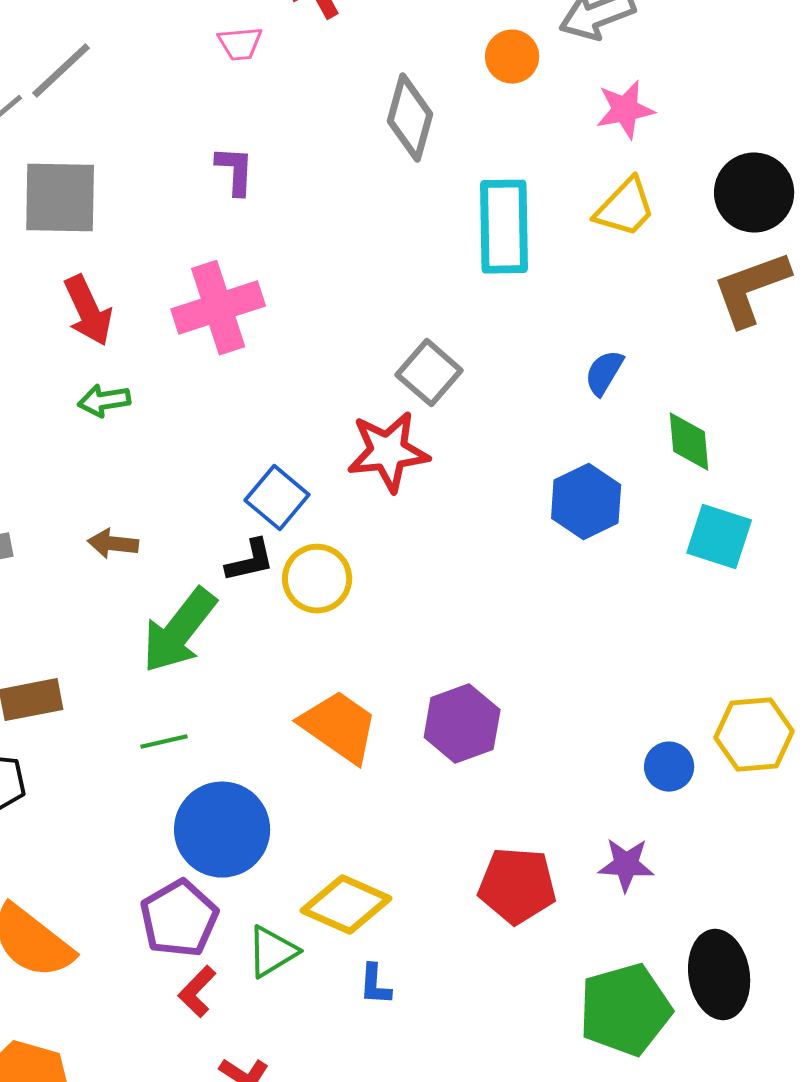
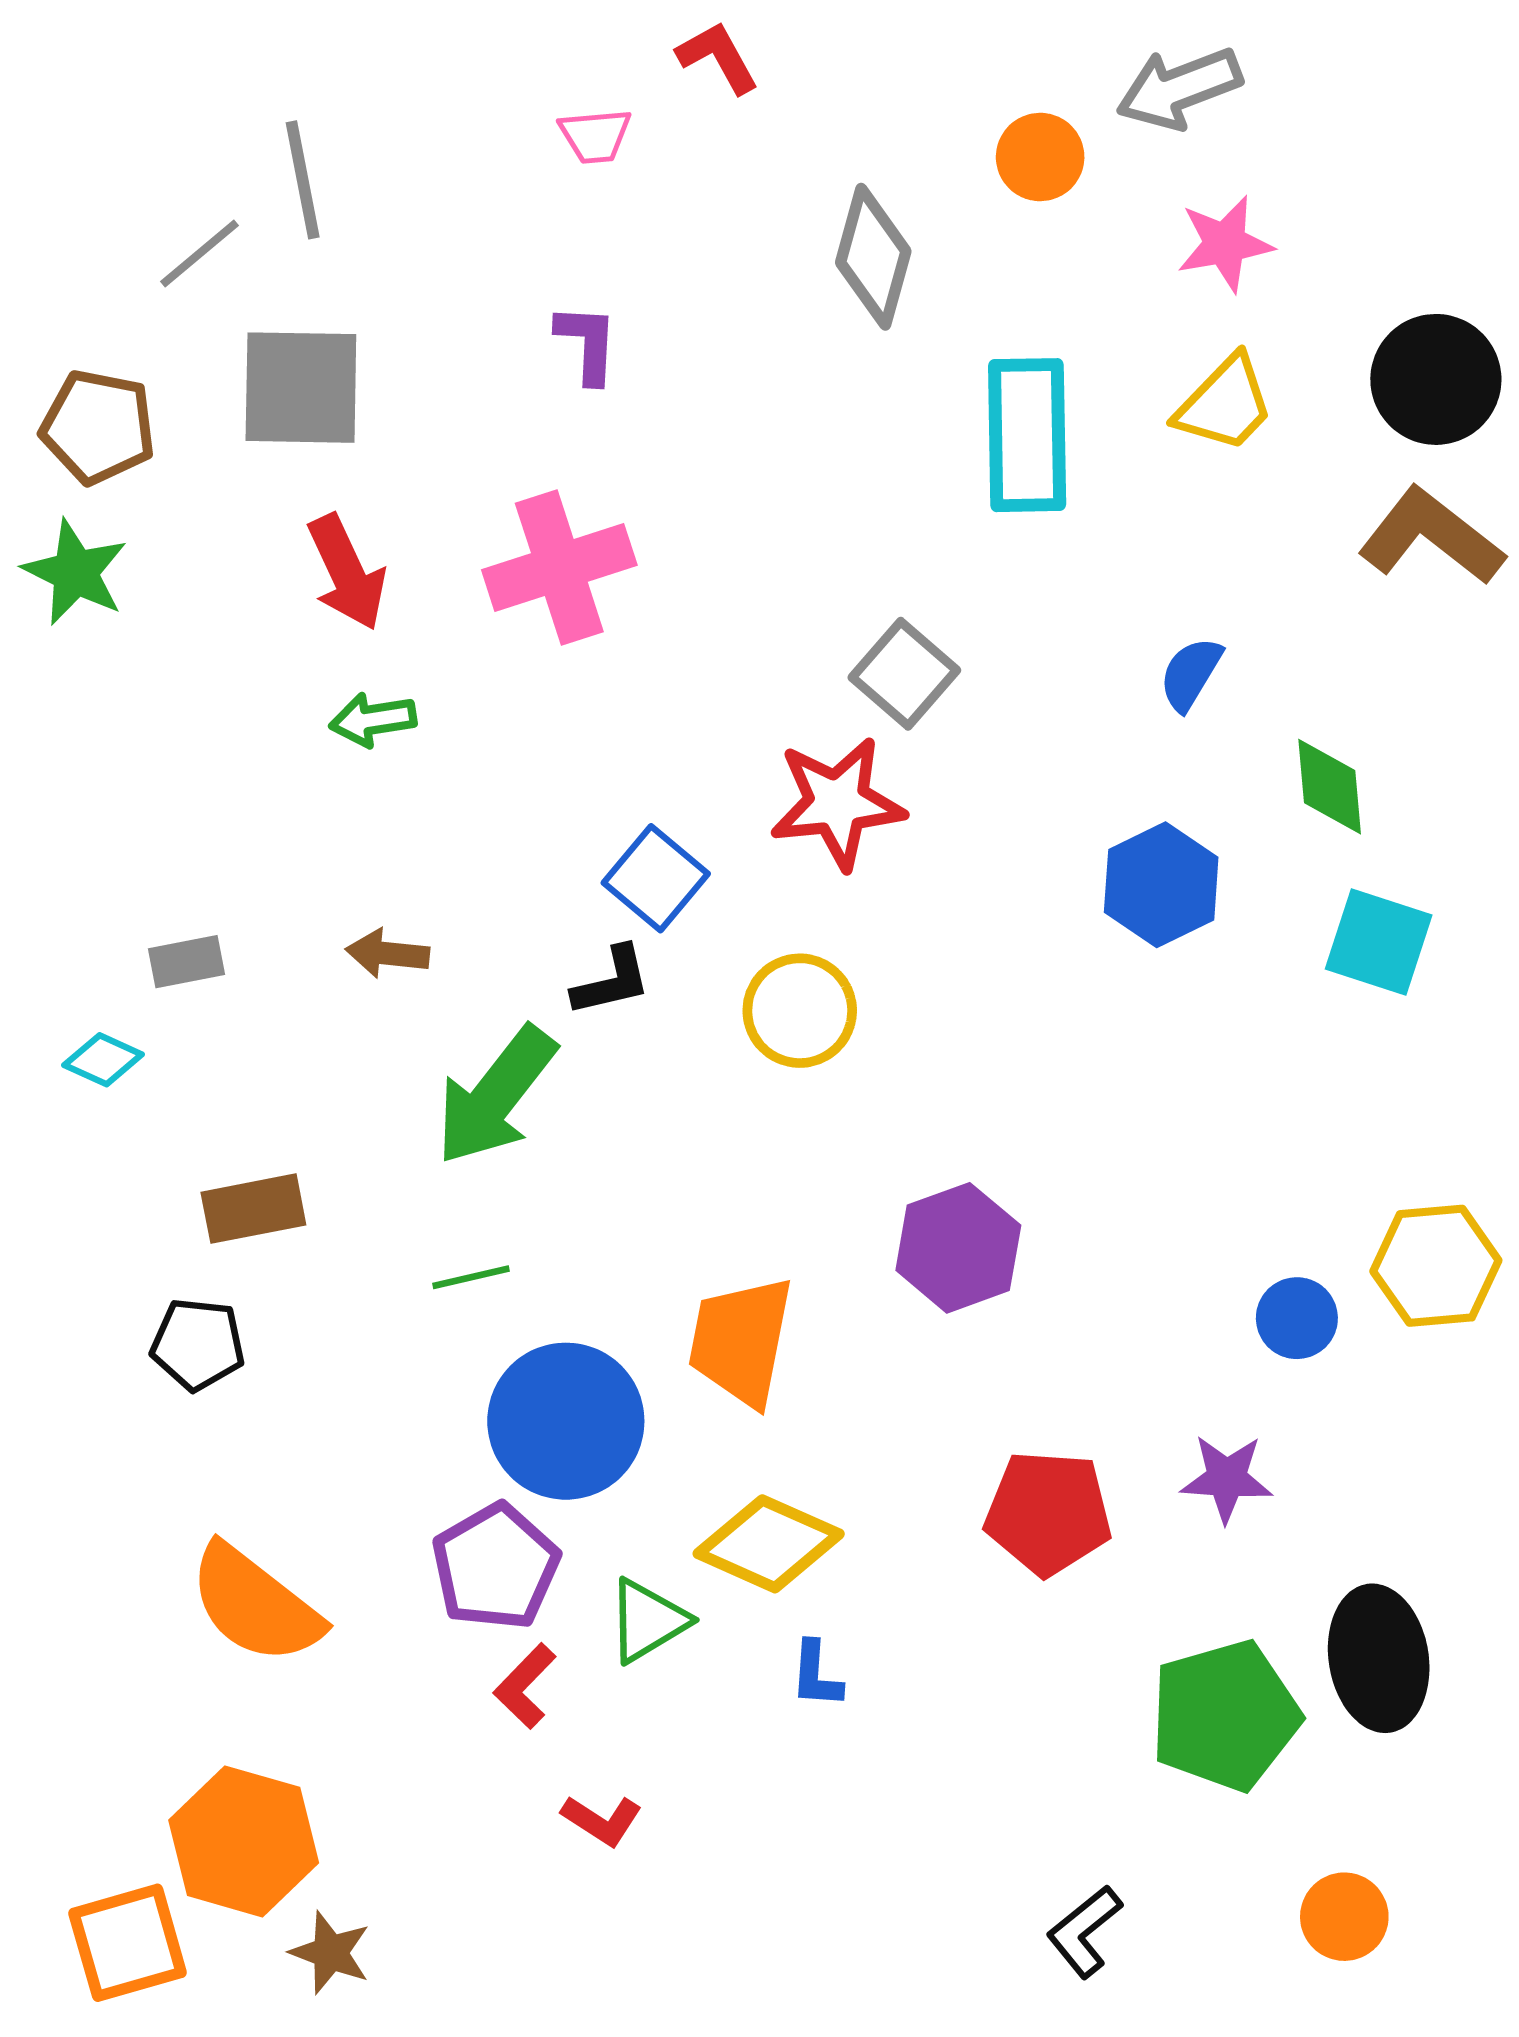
gray line: (61, 71) -> (303, 180), turned -58
brown L-shape: (751, 289) -> (1431, 536), turned 58
yellow circle: (317, 579) -> (800, 1011), moved
orange trapezoid: (339, 727) -> (741, 1341), moved, turned -114

